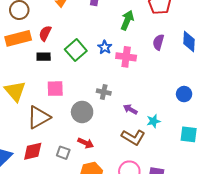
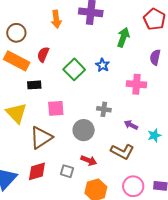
orange rectangle: (18, 38) -> (17, 61), turned 45
black rectangle: (44, 57) -> (34, 85), moved
pink cross: (126, 57) -> (136, 84), moved
brown L-shape: (133, 137) -> (122, 151), moved

